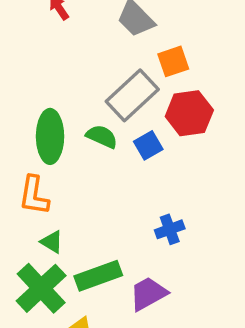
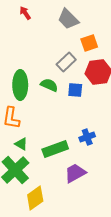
gray rectangle: (132, 95) -> (66, 62), size x0.7
blue square: (148, 145) -> (75, 90), turned 35
green rectangle: (98, 276) -> (55, 149), moved

